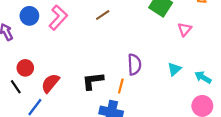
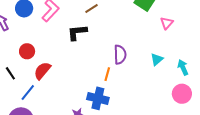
red circle: (25, 68) -> (27, 51), moved
cyan arrow: (203, 77) -> (183, 67), turned 35
black L-shape: (93, 81) -> (77, 32), moved

